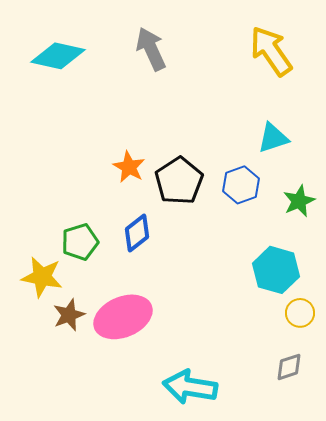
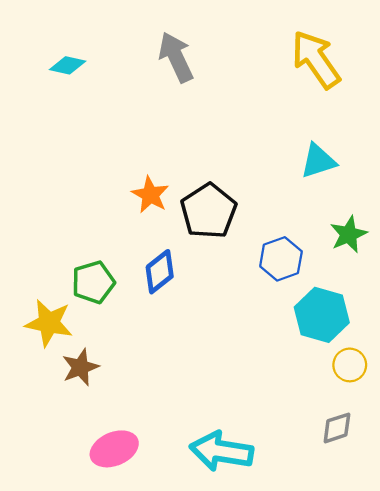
cyan diamond: (58, 56) -> (68, 65), size x0.6
blue hexagon: (241, 185) -> (281, 259), moved
pink ellipse: (123, 317) -> (114, 449), moved, size x0.7

